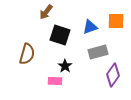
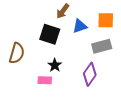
brown arrow: (46, 12) -> (63, 11), moved
gray rectangle: (98, 52) -> (102, 46), moved
purple diamond: (113, 75) -> (90, 74), moved

